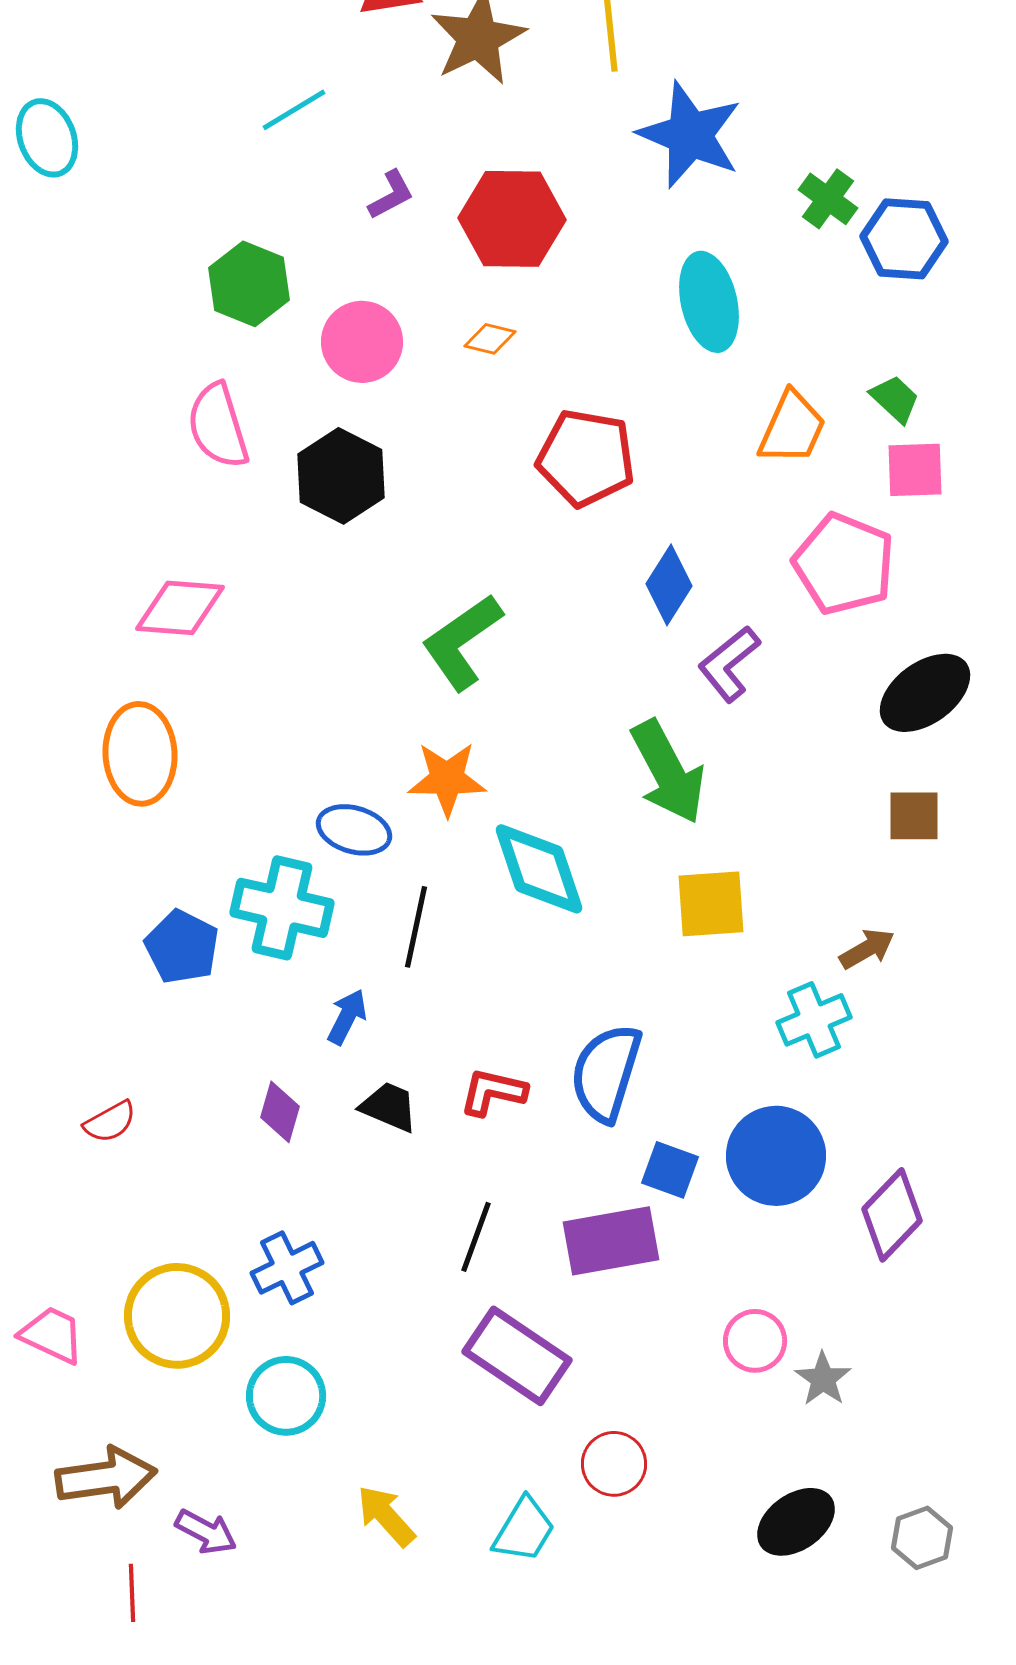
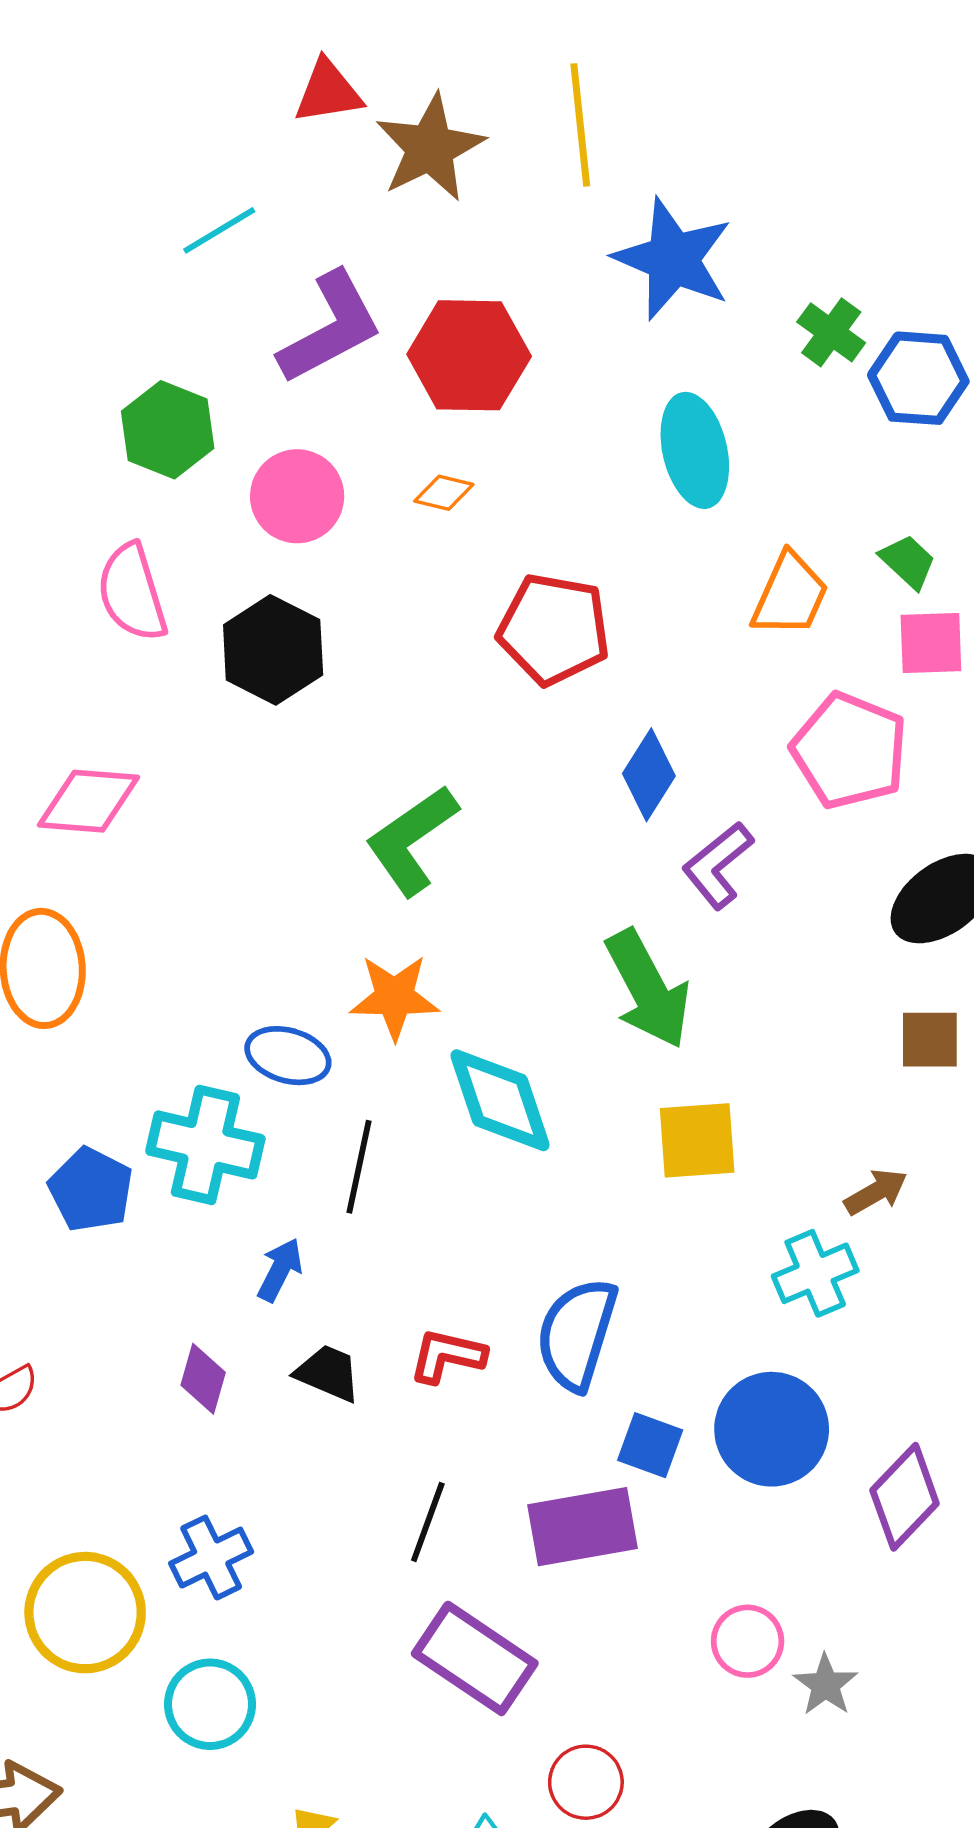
purple L-shape: (391, 195) -> (330, 328), size x2.0

